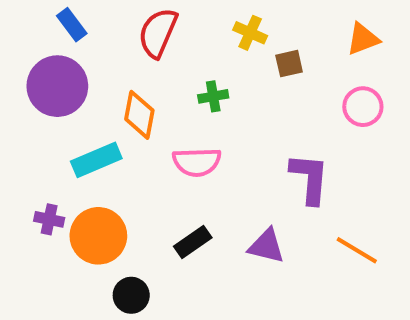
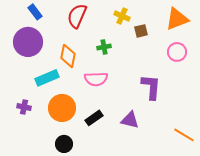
orange triangle: (363, 39) -> (177, 19), size x1.4
orange circle: (98, 236) -> (62, 108), moved
orange line: (357, 250) -> (184, 135), moved

